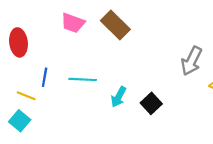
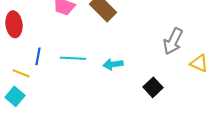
cyan arrow: (119, 97) -> (113, 64), moved, turned 54
black square: (151, 103) -> (153, 87), moved

